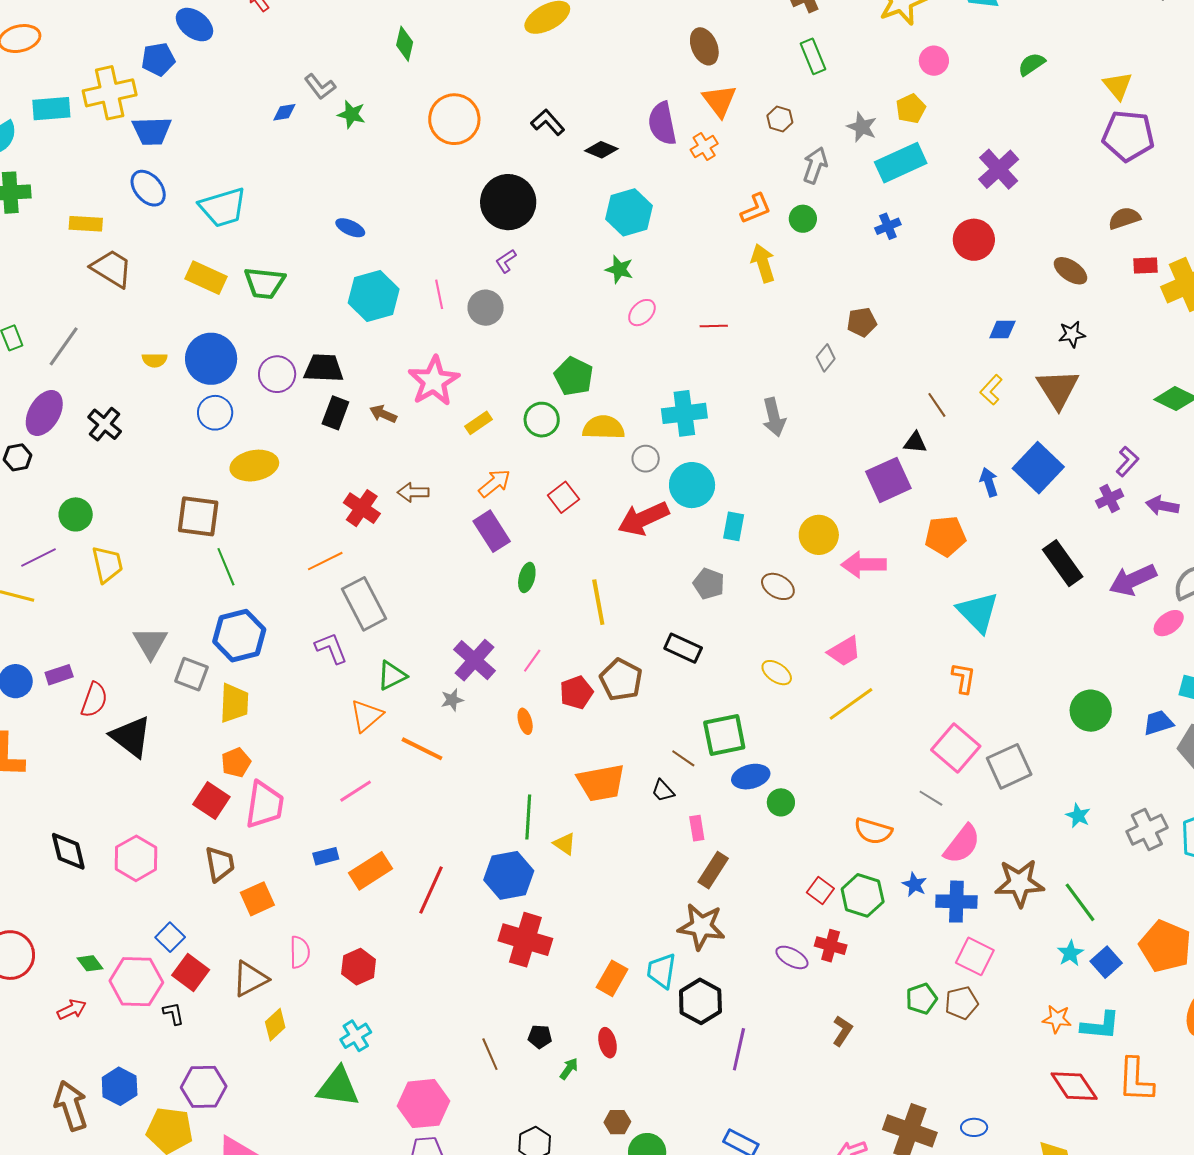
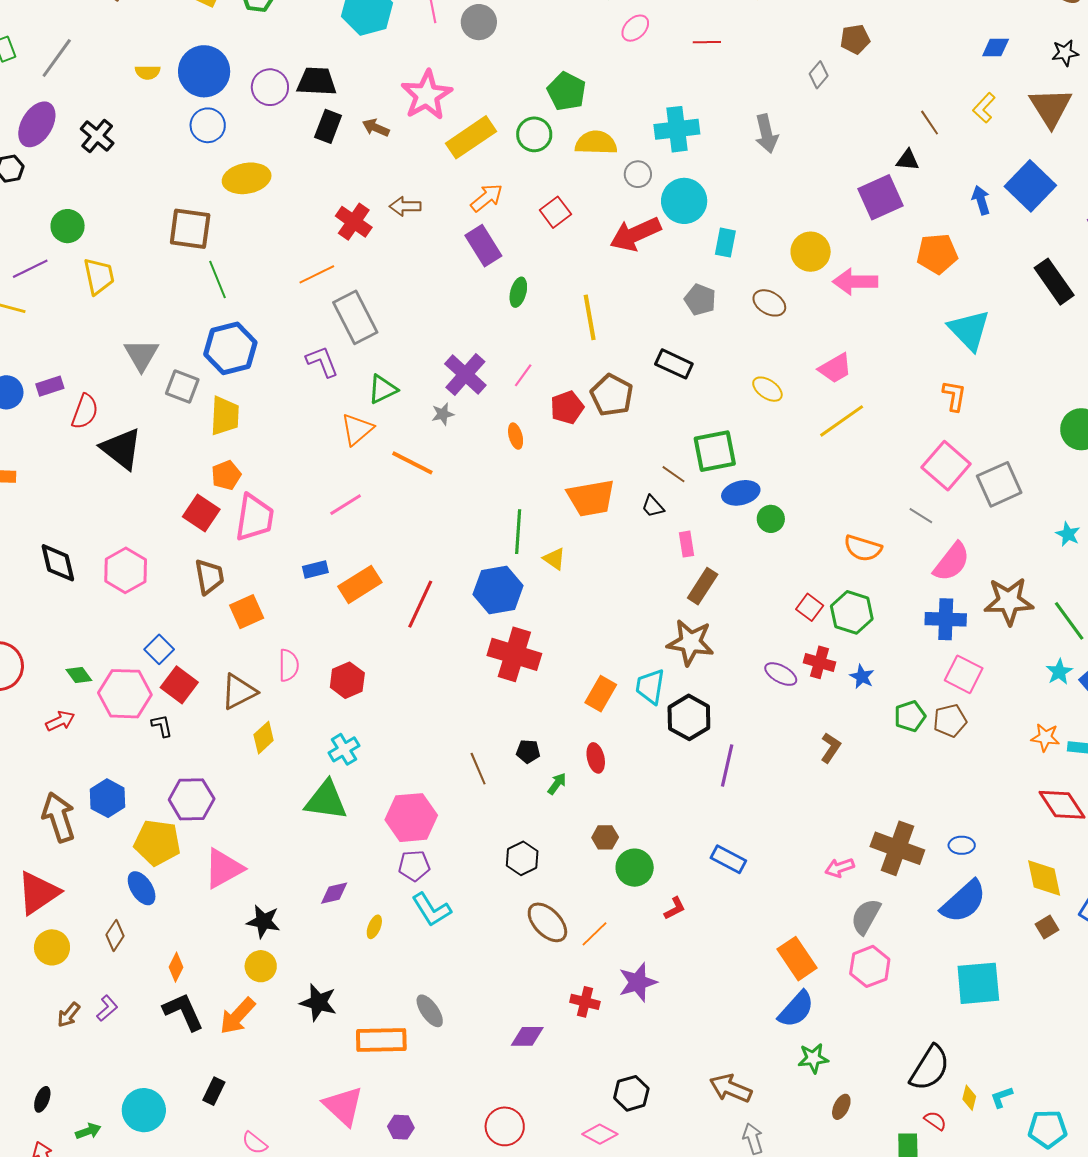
yellow rectangle: (478, 423) -> (471, 137), size x1.8
blue star: (915, 885) -> (862, 677), moved

